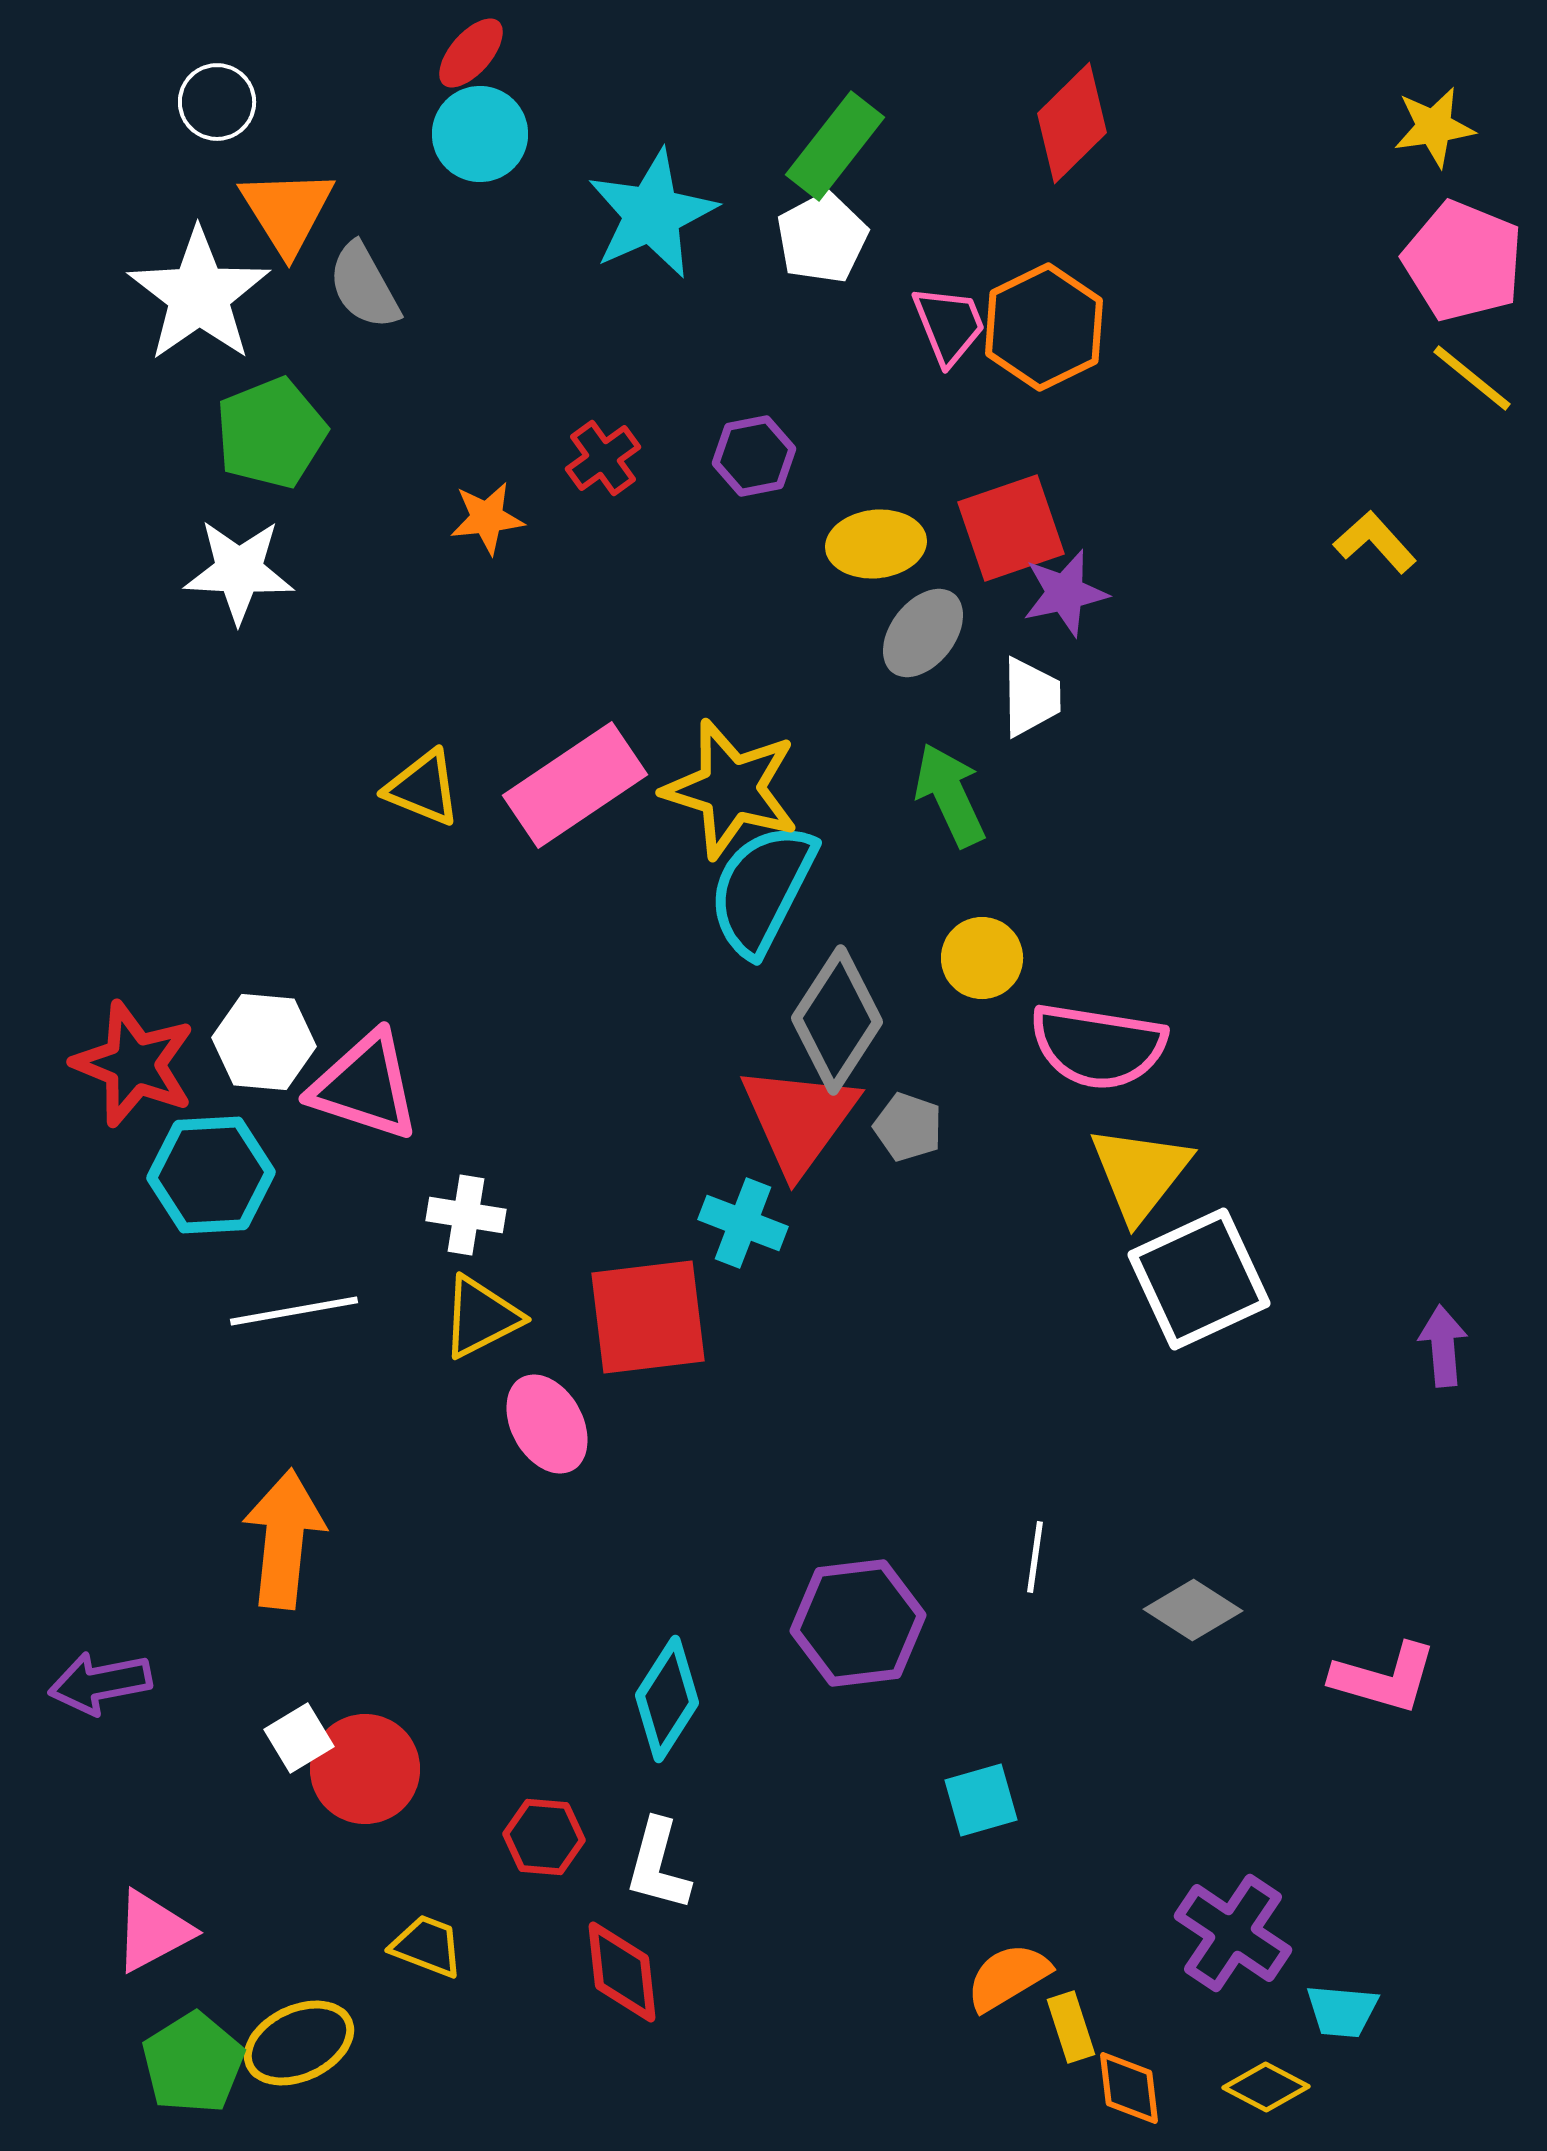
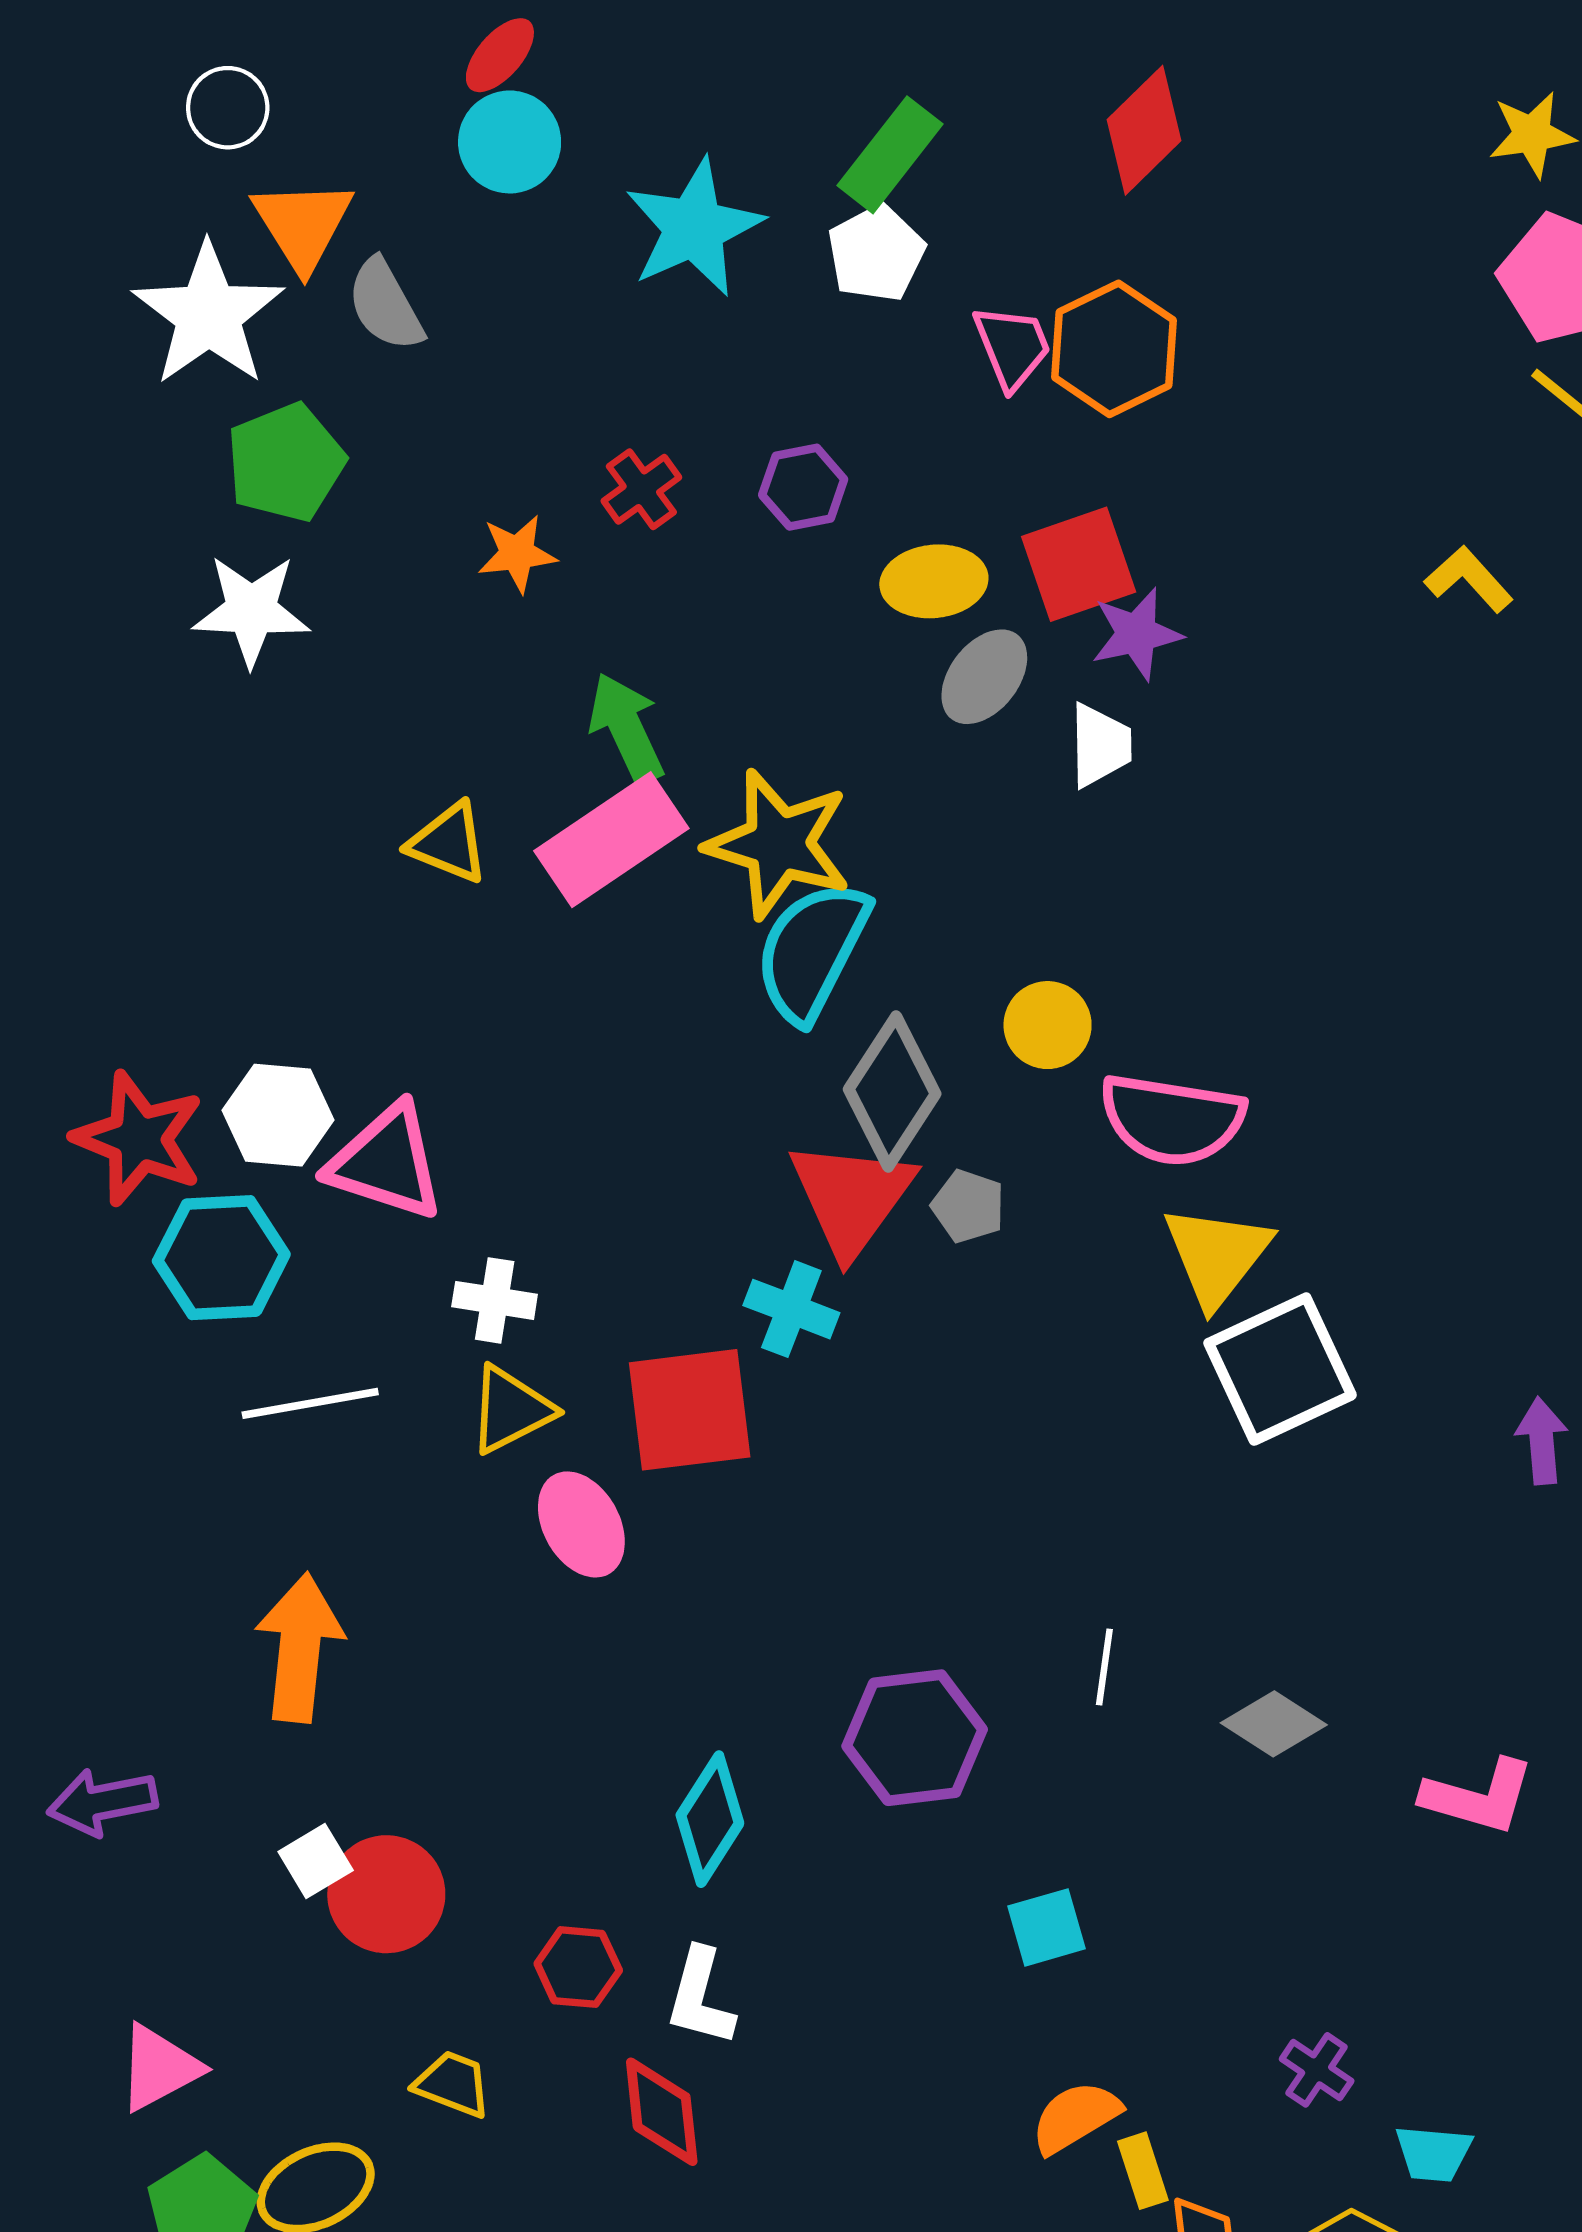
green arrow: (950, 795) -> (626, 728), moved
purple cross: (1233, 1933) -> (1317, 2070), size x0.6

